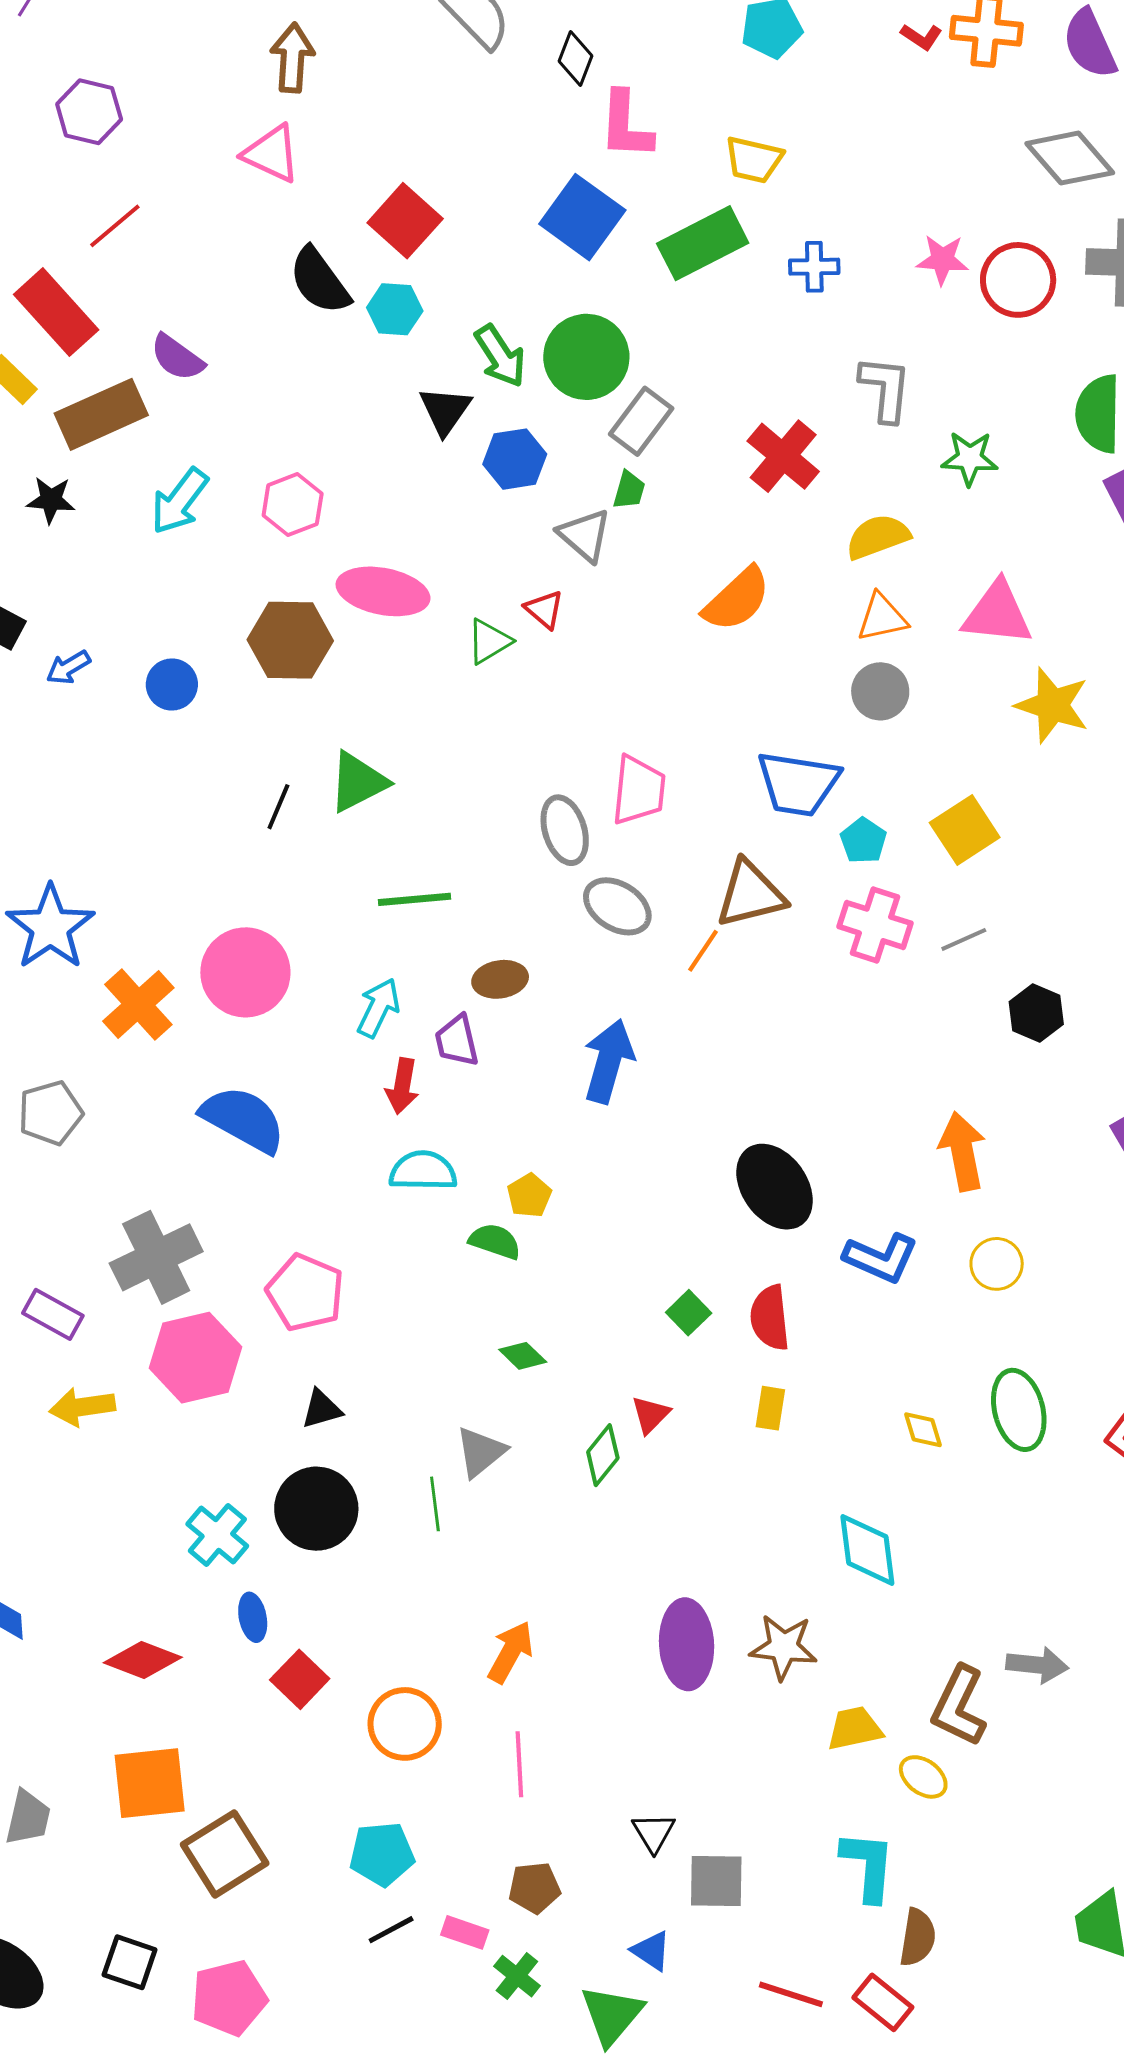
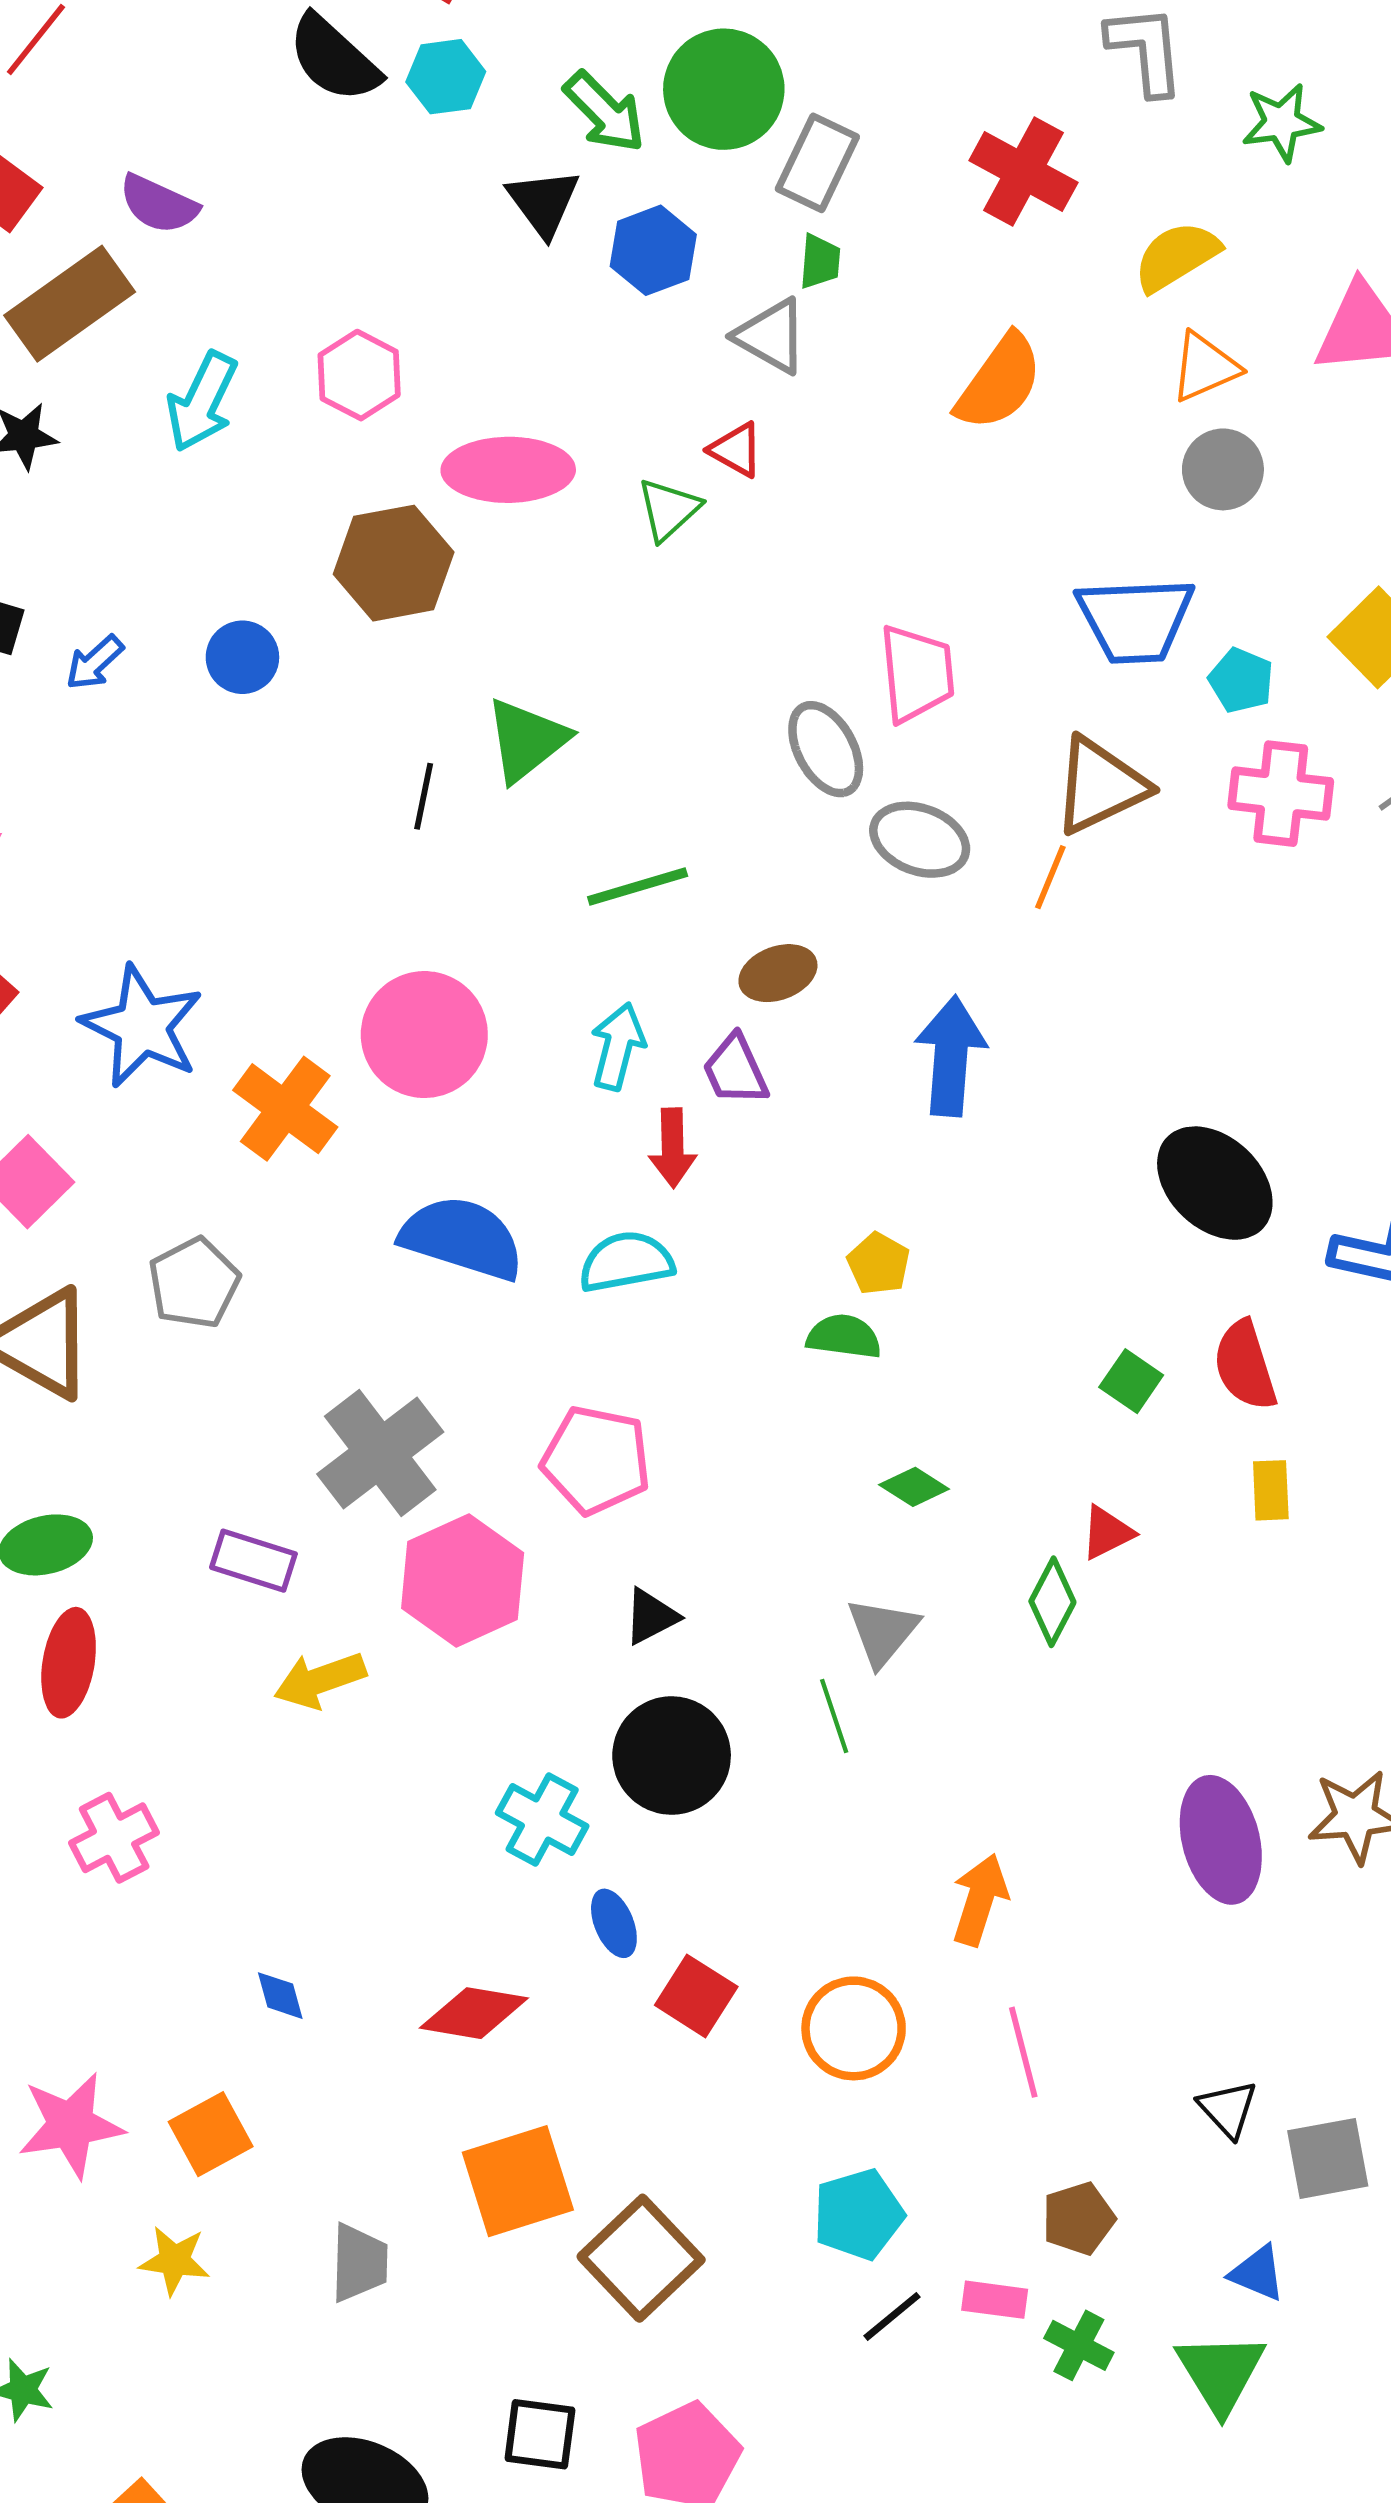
cyan semicircle: (423, 1171) -> (626, 1262), moved
red triangle: (650, 1415) -> (1107, 1533), turned 30

